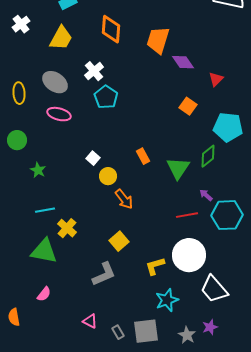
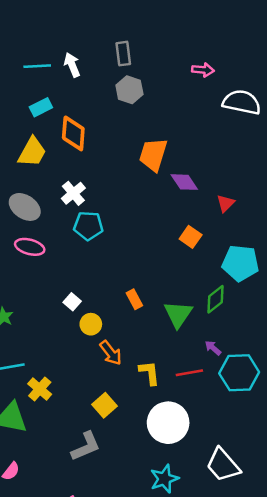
orange diamond: (111, 29) -> (73, 133), moved
cyan pentagon: (106, 97) -> (88, 226), turned -30
white circle: (189, 255) -> (168, 423), moved
yellow L-shape: (155, 266) -> (149, 373), moved, turned 100

